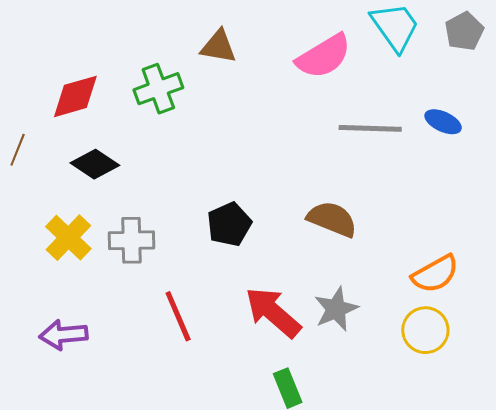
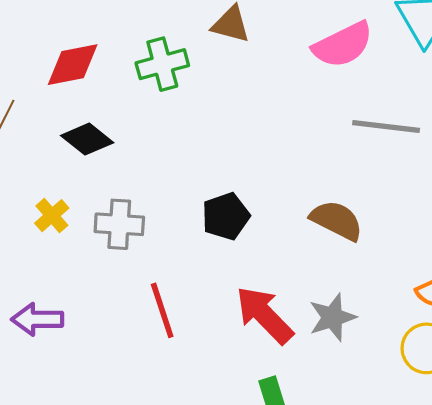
yellow cross: (68, 238) -> (52, 216), size x0.7

